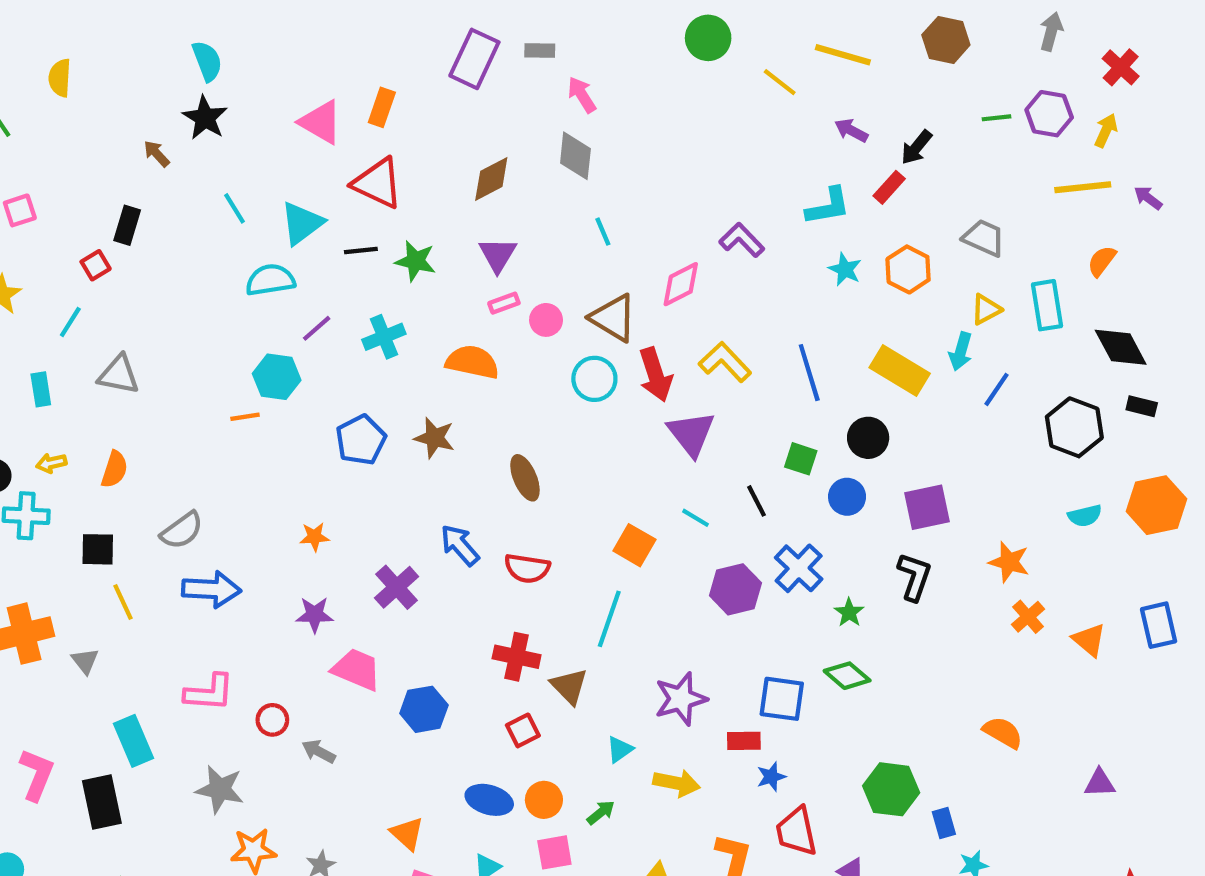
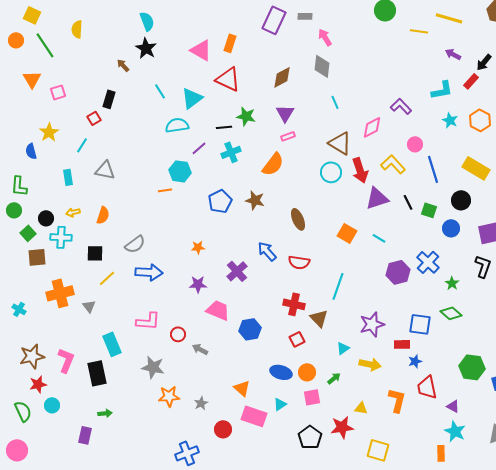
yellow line: (780, 82) -> (419, 31), turned -30
black line: (361, 250) -> (224, 127), moved
pink circle: (546, 320) -> (415, 144), moved
orange semicircle: (472, 362) -> (273, 164), turned 115
purple triangle: (691, 434) -> (377, 198), turned 50
black line: (757, 501) -> (408, 202), moved
orange square: (634, 545) -> (347, 233), moved
yellow line: (123, 602) -> (107, 278), turned 72

